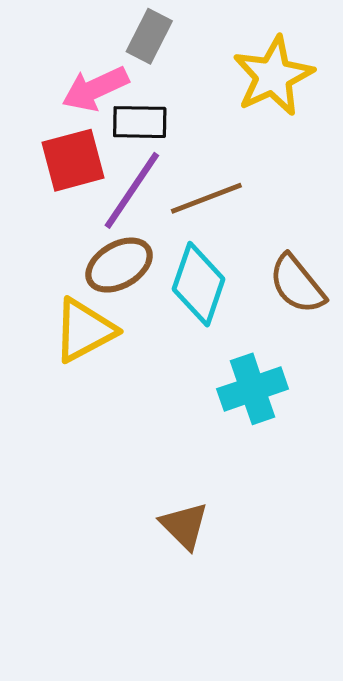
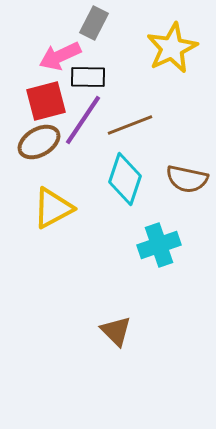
brown ellipse: (119, 265) -> (39, 142), moved
brown semicircle: (297, 284) -> (187, 179), turned -39

